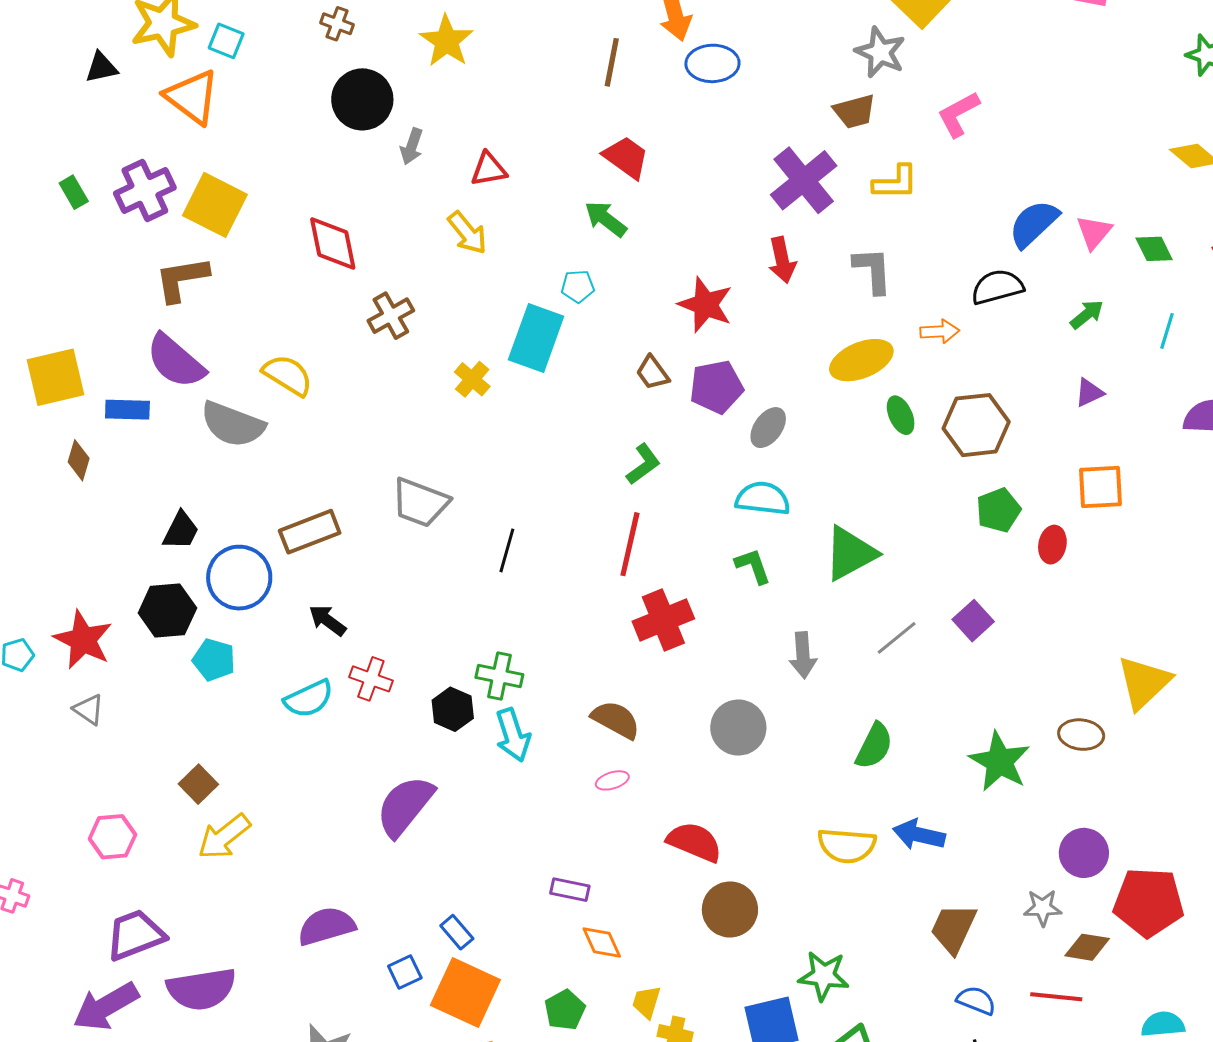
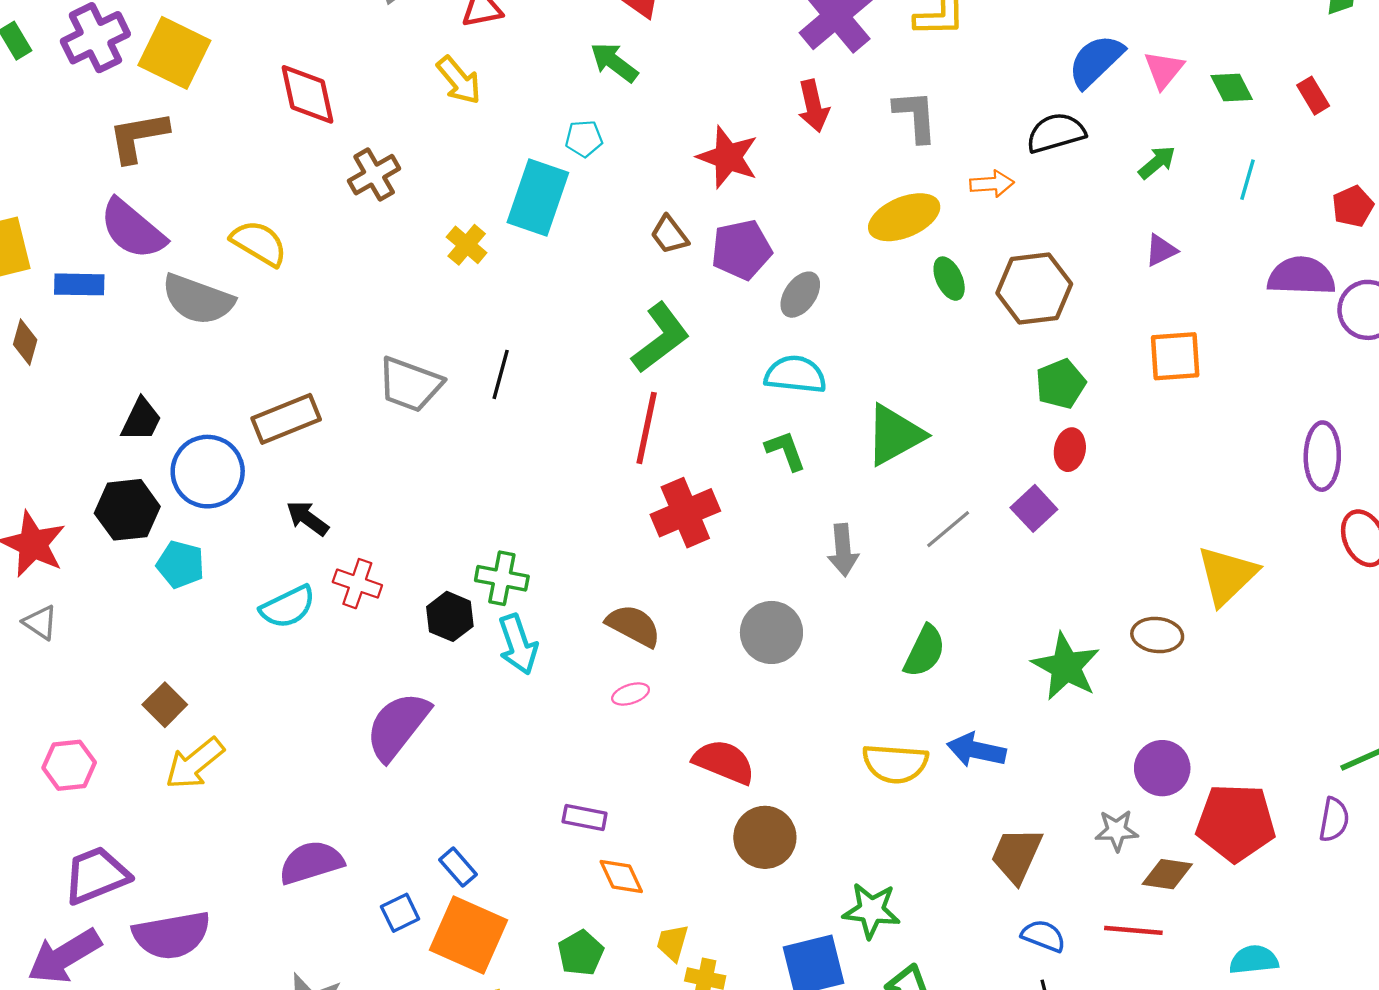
green L-shape: (643, 464) -> (660, 338), size x1.5
red ellipse: (1052, 545) -> (1070, 450), moved
black line: (507, 550) -> (501, 374), moved

